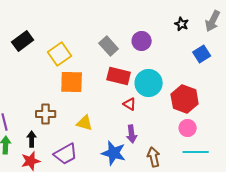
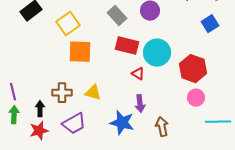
brown cross: (46, 114) -> (62, 93), moved
cyan line: (196, 152) -> (218, 122), moved

